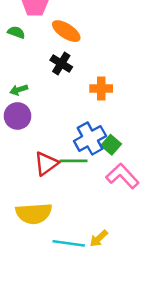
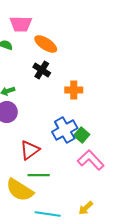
green line: (74, 161) -> (39, 175), moved
yellow semicircle: (34, 213) -> (20, 190), turned 36
yellow arrow: (99, 238) -> (86, 208), moved

